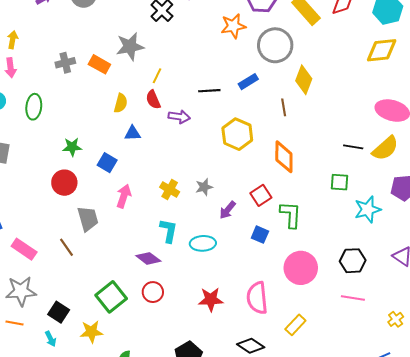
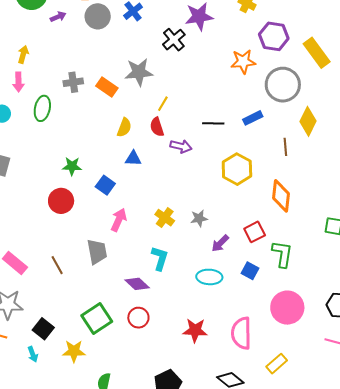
green ellipse: (34, 107) -> (42, 108), moved
gray trapezoid: (88, 219) -> (97, 252), moved
cyan ellipse: (203, 243) -> (209, 277), moved

